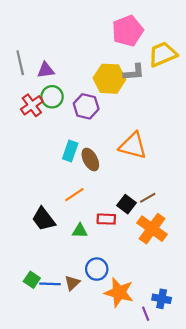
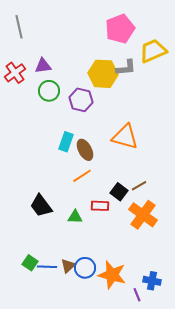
gray line: (20, 63) -> (19, 27), moved
red cross: (32, 105) -> (15, 73), moved
orange line: (74, 195) -> (82, 176), moved
blue circle: (97, 269) -> (85, 268), moved

